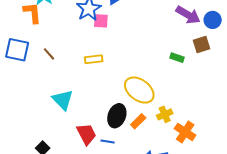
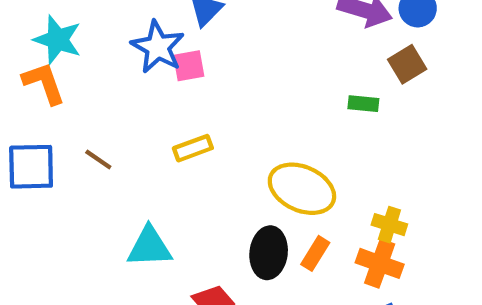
cyan triangle: (63, 100) -> (149, 247), turned -35
yellow cross: (165, 114) -> (389, 225), moved, turned -35
orange cross: (185, 132) -> (380, 263), moved

